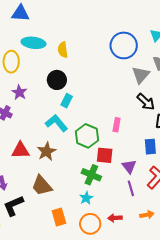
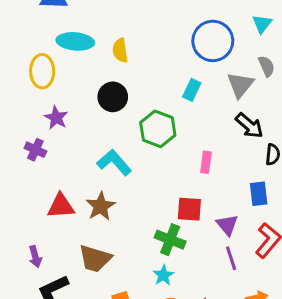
cyan rectangle: (67, 101) -> (192, 90), moved
green hexagon: (87, 136) -> (158, 129), moved
brown trapezoid: (42, 186) -> (95, 259), turned -30

